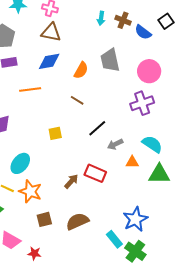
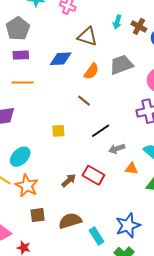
brown triangle: (51, 32) -> (87, 37), moved
gray trapezoid: (110, 60) -> (121, 65), turned 75
orange line: (30, 89) -> (23, 82), moved
cyan rectangle: (114, 239) -> (97, 236), moved

